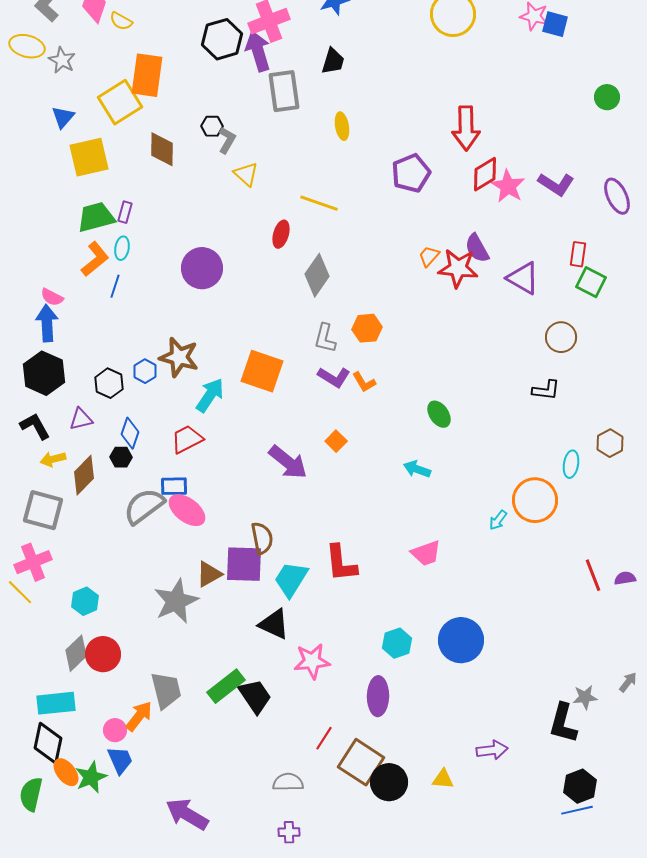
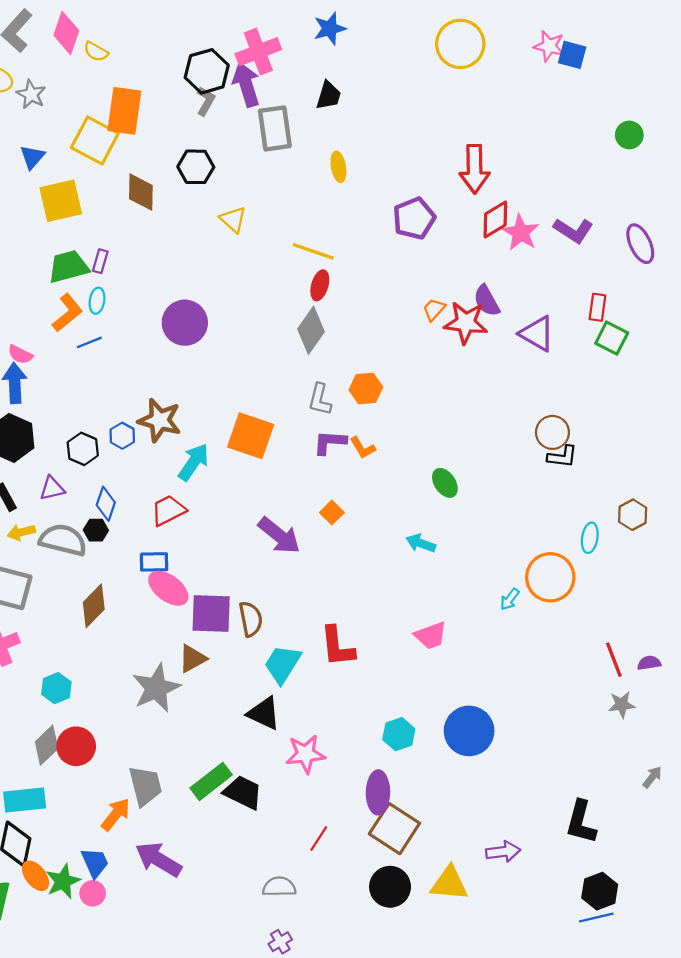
yellow square: (120, 102) -> (95, 140), turned -30
black hexagon: (212, 126) -> (196, 167), size x1.5
gray L-shape: (227, 140) -> (206, 101), moved
red ellipse: (281, 234) -> (320, 285), moved
blue line: (115, 286) -> (89, 342), turned 50
brown circle: (561, 337) -> (552, 432), moved
purple L-shape: (334, 377) -> (330, 442), turned 152
brown diamond: (84, 475) -> (94, 606), moved
gray semicircle: (144, 506) -> (63, 540), moved, turned 51
purple square: (244, 564) -> (211, 613), moved
black trapezoid: (255, 696) -> (243, 792), turned -30
gray star: (585, 697) -> (622, 705), moved
pink circle: (115, 730) -> (93, 893), moved
brown square: (361, 762) -> (394, 829), moved
yellow triangle: (443, 779) -> (449, 883), size x1.6
purple arrow: (187, 814) -> (158, 859), moved
purple cross: (289, 832) -> (280, 942), turned -30

